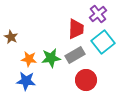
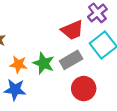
red trapezoid: (76, 29) -> (72, 30), turned 65
green star: (51, 58) -> (44, 63), turned 30

